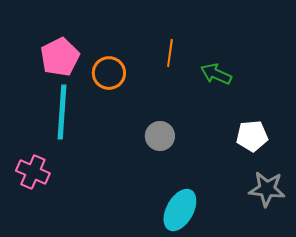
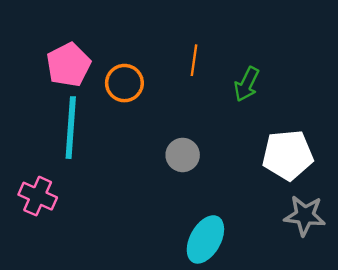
green arrow: (216, 74) -> (247, 84), turned -88
white pentagon: (252, 136) -> (288, 155), size x1.4

